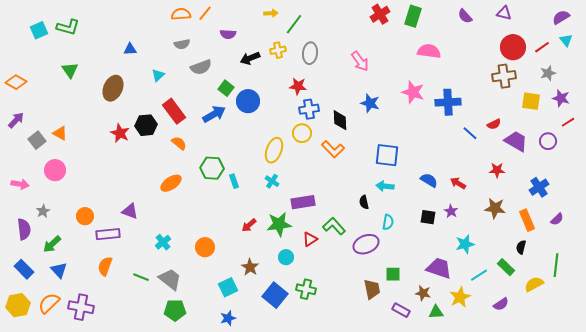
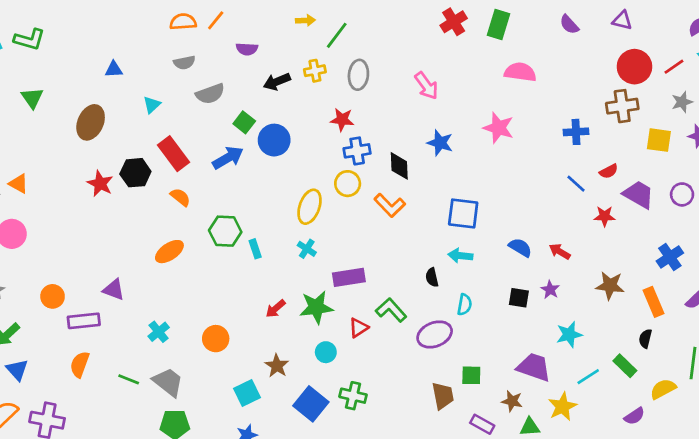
blue cross: (448, 102) -> (576, 132), moved, size x0.7
red star: (497, 170) -> (605, 216), moved
purple semicircle: (501, 304) -> (634, 416), moved

